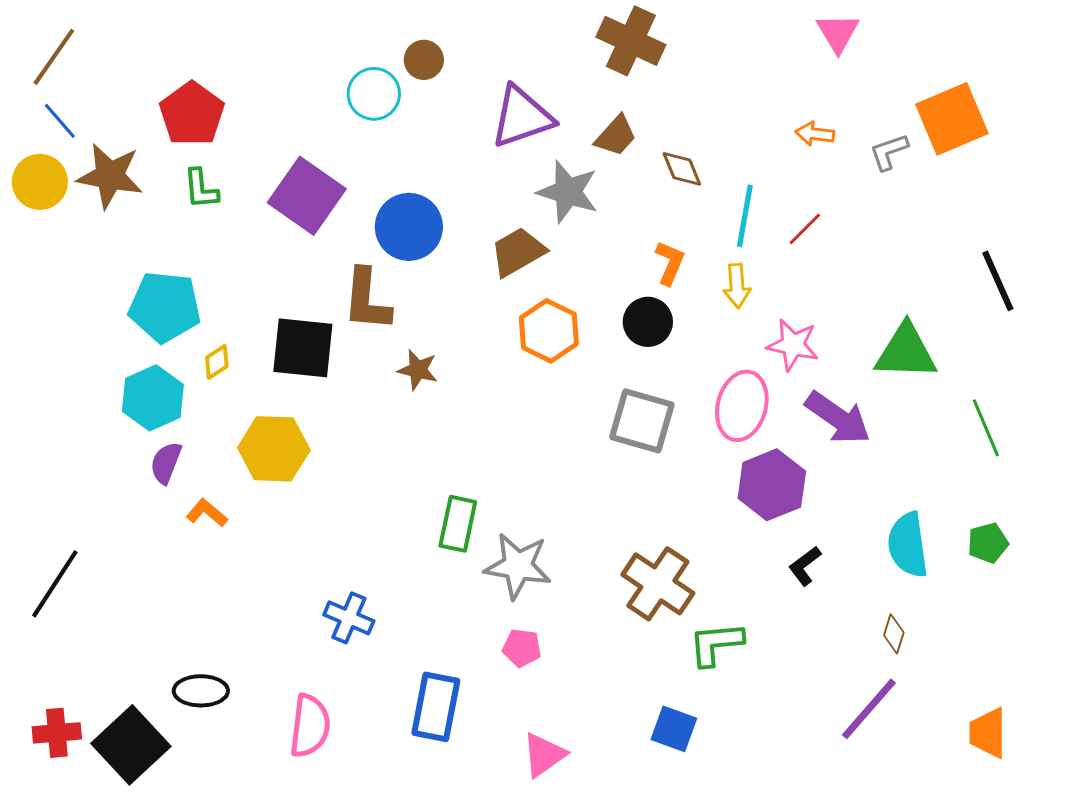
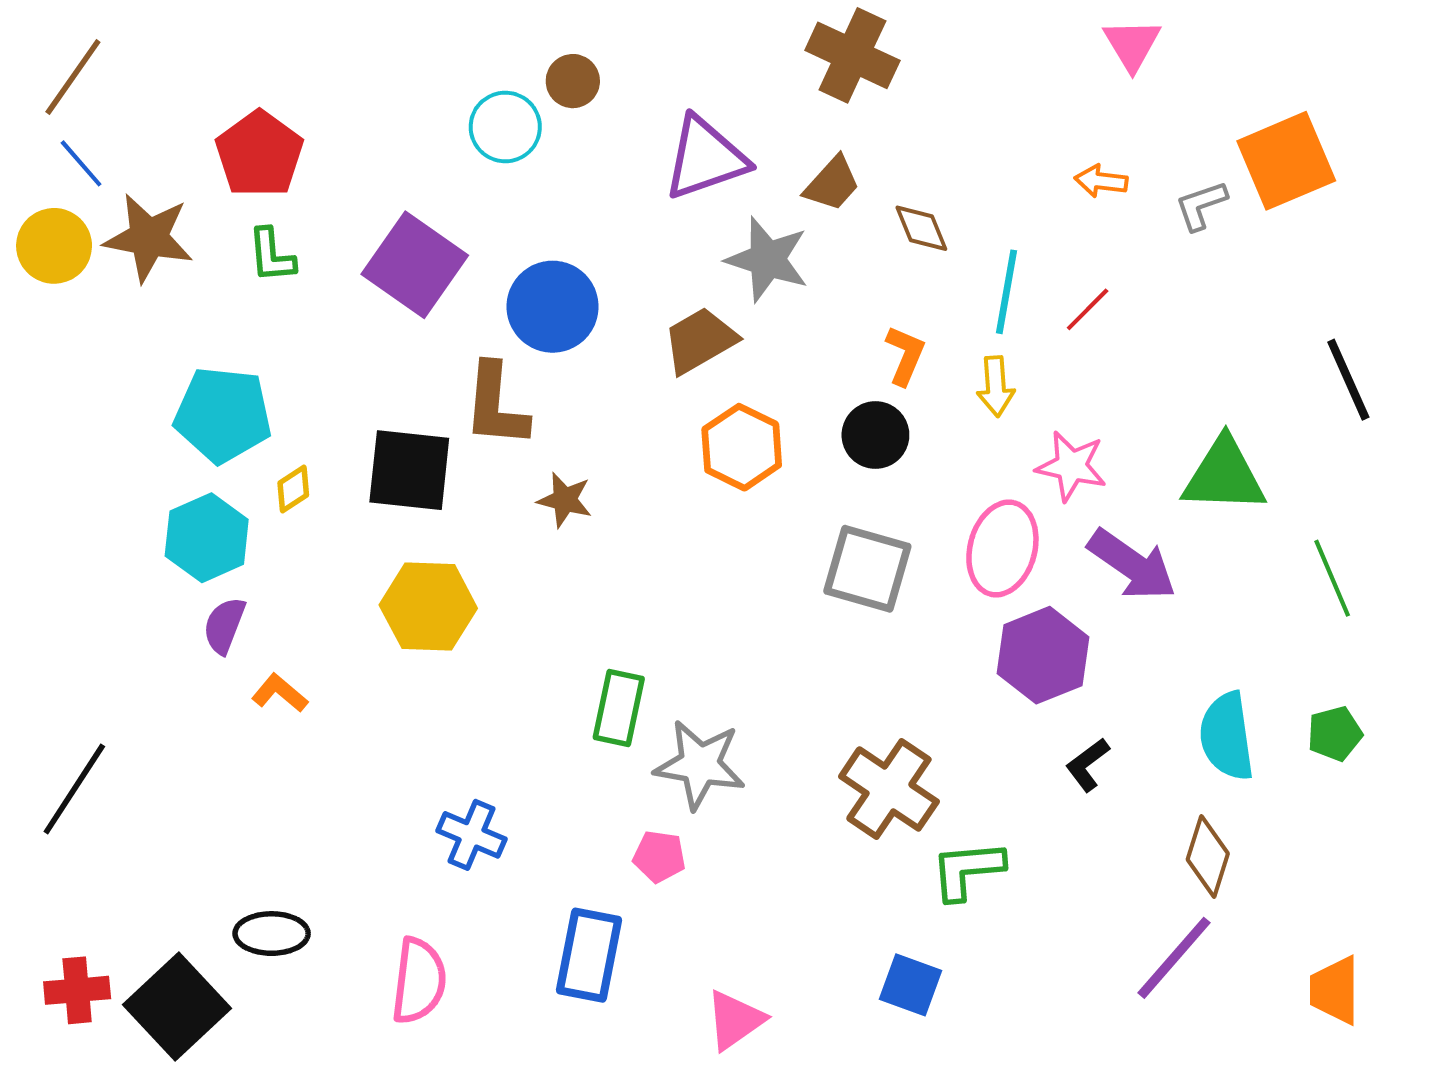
yellow hexagon: (274, 449) -> (428, 607), moved
brown diamond: (894, 634) -> (1208, 857), size x1.5
pink pentagon: (522, 648) -> (659, 857), moved

